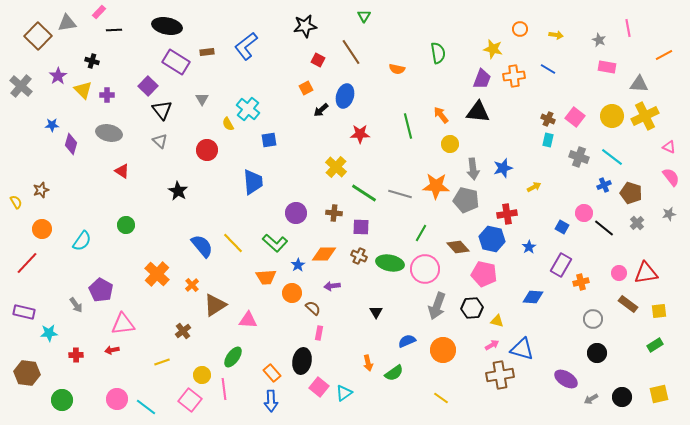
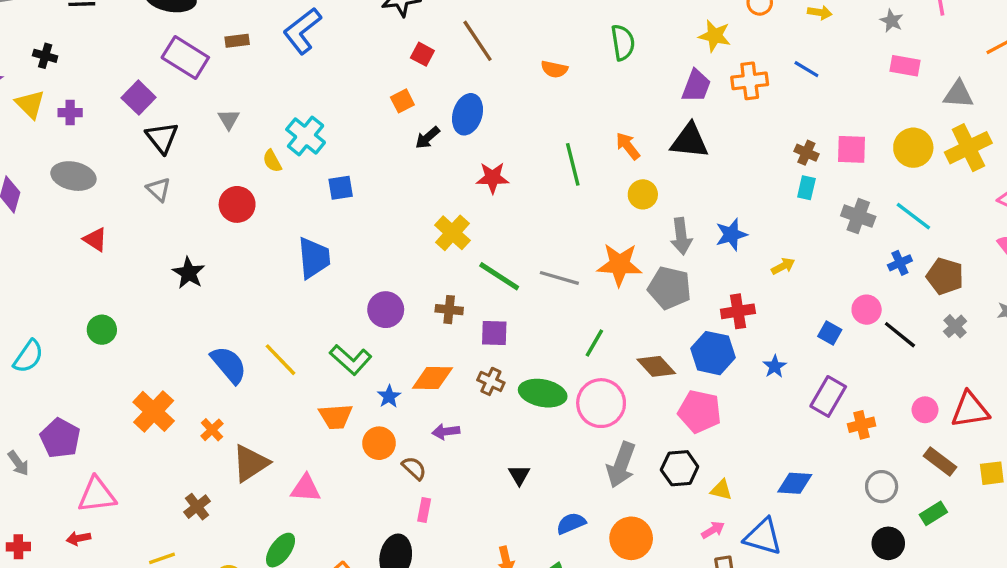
pink square: (575, 117) -> (852, 149), turned -36
blue diamond: (533, 297) -> (795, 483), moved
green rectangle: (655, 345) -> (933, 513), moved

